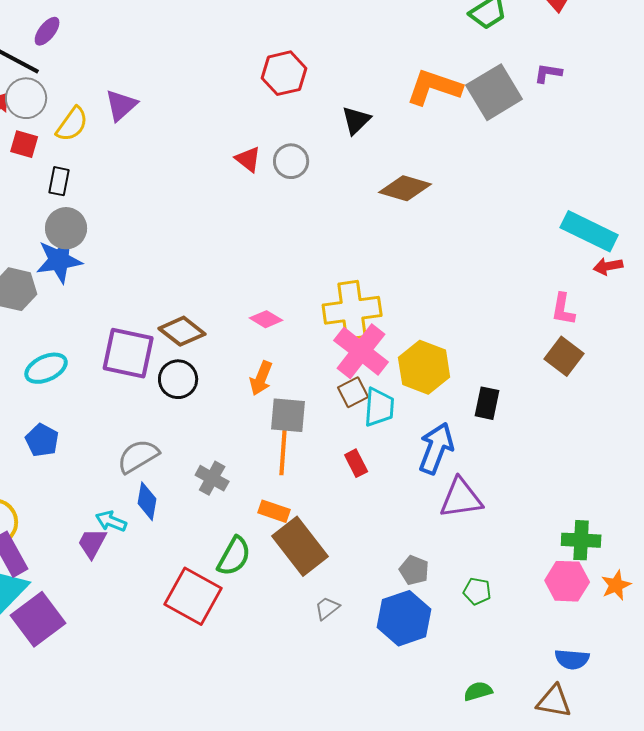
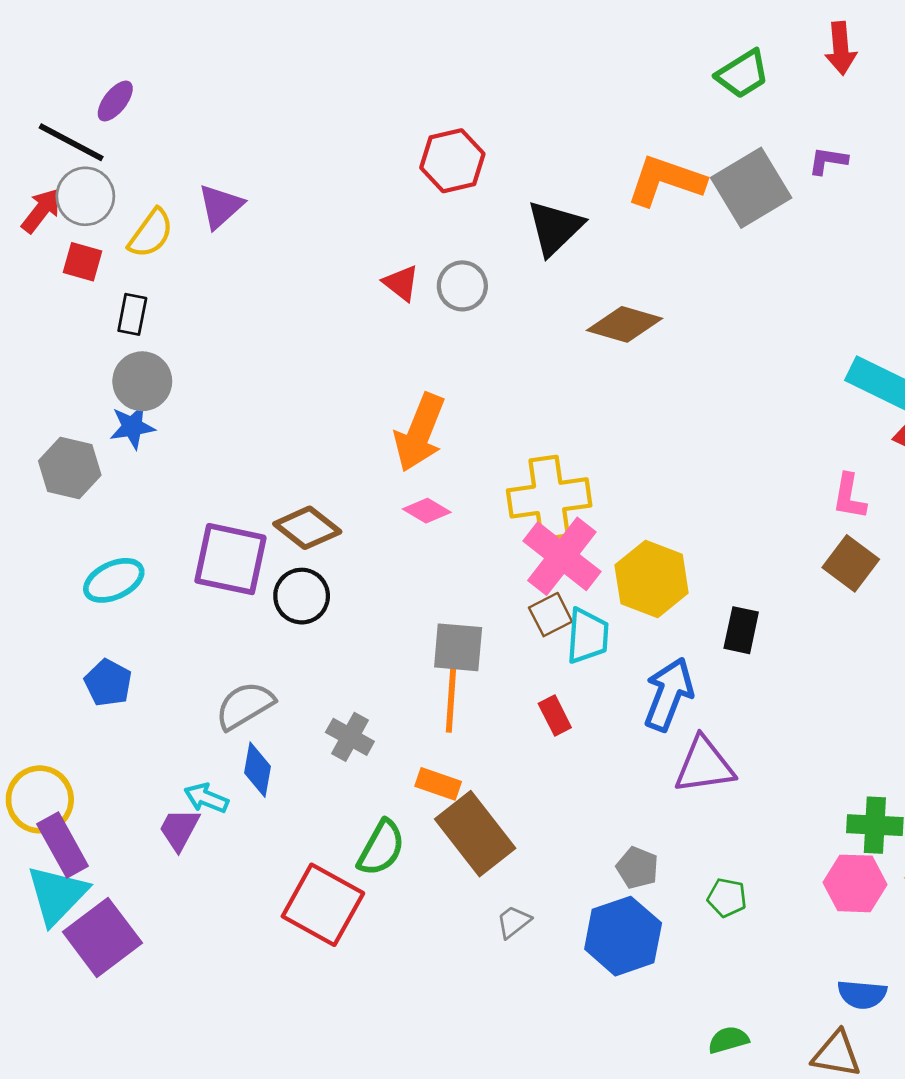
black triangle: (356, 120) -> (555, 228), size x1.4
blue star: (59, 260) -> (132, 427), size x0.7
orange arrow: (261, 378) -> (420, 432), moved, size x1.6

